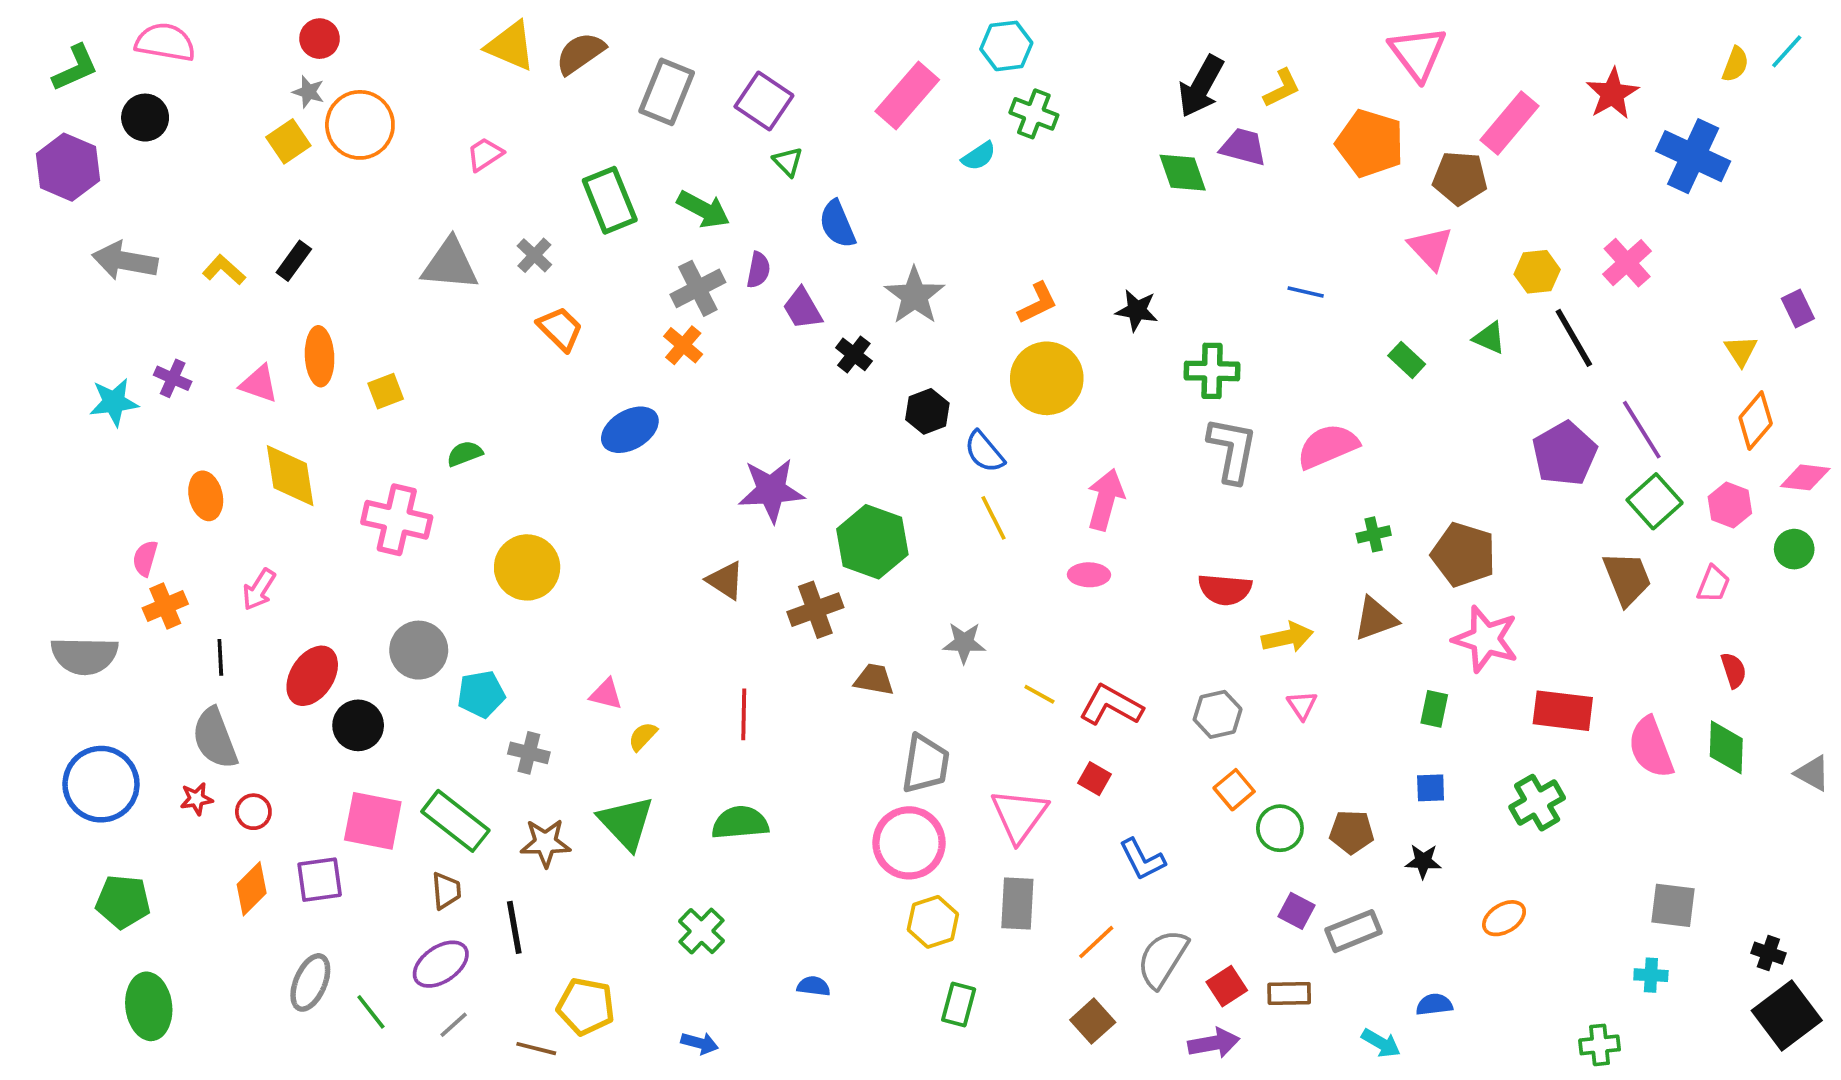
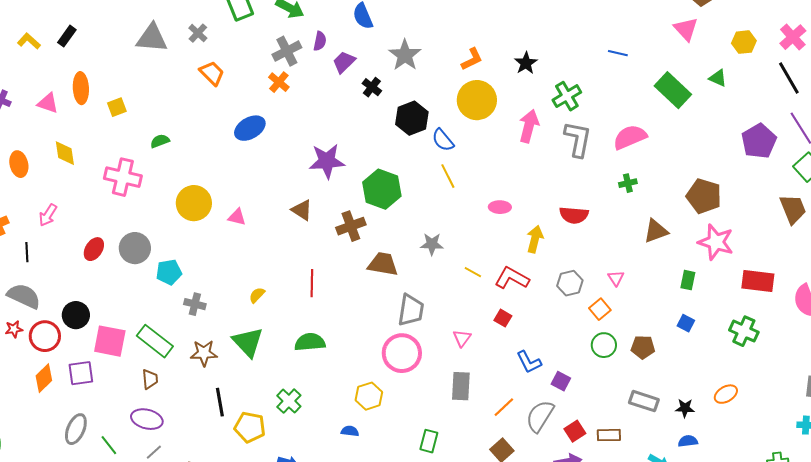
purple trapezoid: (803, 309) -> (344, 62), turned 75
black star: (1137, 310) -> (526, 63), turned 30
black line: (1574, 338) -> (789, 78), moved
green rectangle: (1407, 360) -> (673, 90), size x1.8
green cross: (1212, 371) -> (567, 96), turned -32
black hexagon: (927, 411) -> (412, 118), size x1.4
yellow diamond: (290, 476) -> (65, 153), size x0.7
pink arrow: (1106, 500) -> (529, 126), moved
green cross: (1374, 534) -> (628, 183), moved
yellow arrow: (1287, 637) -> (535, 239), moved, turned -64
red ellipse: (312, 676) -> (94, 249), moved, size x0.7
brown trapezoid: (874, 679) -> (383, 264), size x1.4
pink triangle: (606, 694) -> (237, 217), moved
black circle: (358, 725) -> (76, 315), moved
gray semicircle: (215, 738) -> (24, 296), turned 136
blue square: (1431, 788) -> (686, 323), turned 30
orange square: (1234, 790) -> (600, 309), moved
green cross: (1537, 803) -> (744, 331), turned -36
red circle: (253, 812) -> (45, 336), size x1.6
pink triangle: (1019, 815) -> (462, 338), size x0.6
black star: (1423, 861) -> (685, 408), moved
purple square: (1297, 911) -> (561, 381), moved
yellow hexagon: (933, 922) -> (369, 396), moved
black line: (514, 927) -> (220, 402), moved
gray rectangle: (1353, 931) -> (644, 401), turned 40
purple ellipse: (441, 964) -> (147, 419), turned 48
yellow pentagon: (586, 1006) -> (250, 427), moved

